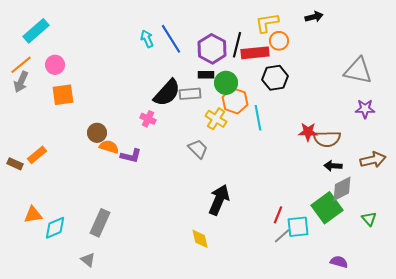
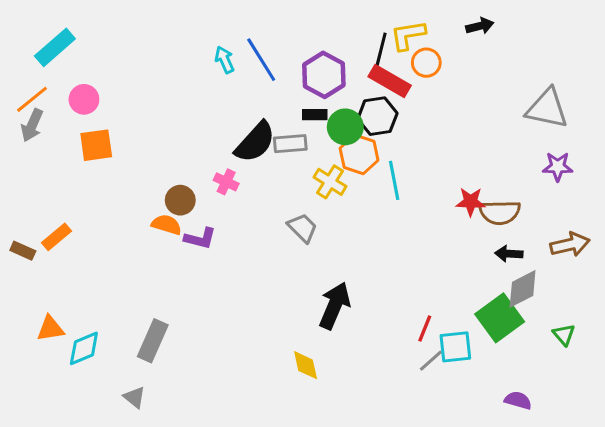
black line: (237, 45) -> (380, 52), moved
red rectangle: (255, 53) -> (390, 81), turned 36
black hexagon: (275, 78) -> (377, 116), moved
brown circle: (97, 133) -> (180, 200), moved

